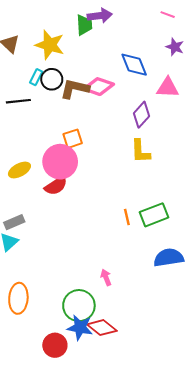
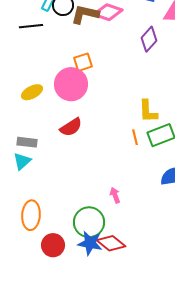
yellow L-shape: (140, 151) -> (148, 111), moved
red semicircle: (56, 186) -> (71, 127), moved
gray rectangle: (14, 222) -> (27, 142), turned 30
red circle: (55, 345) -> (53, 245), moved

